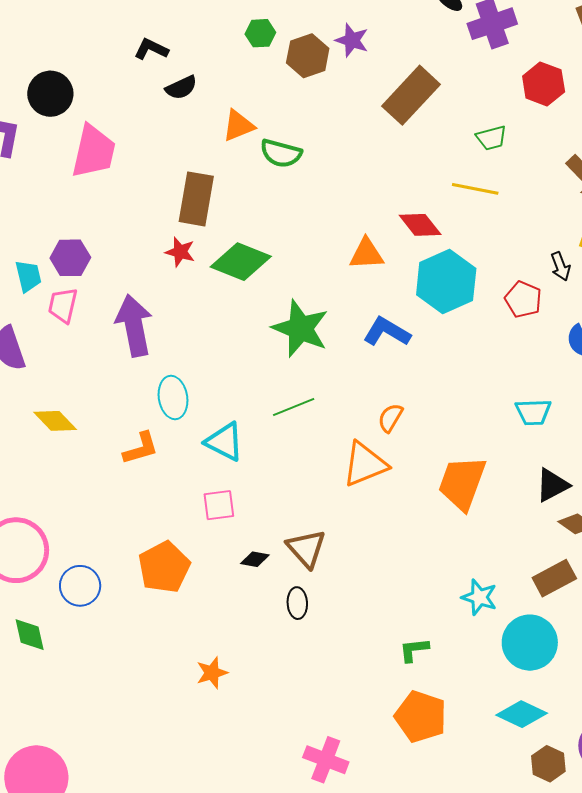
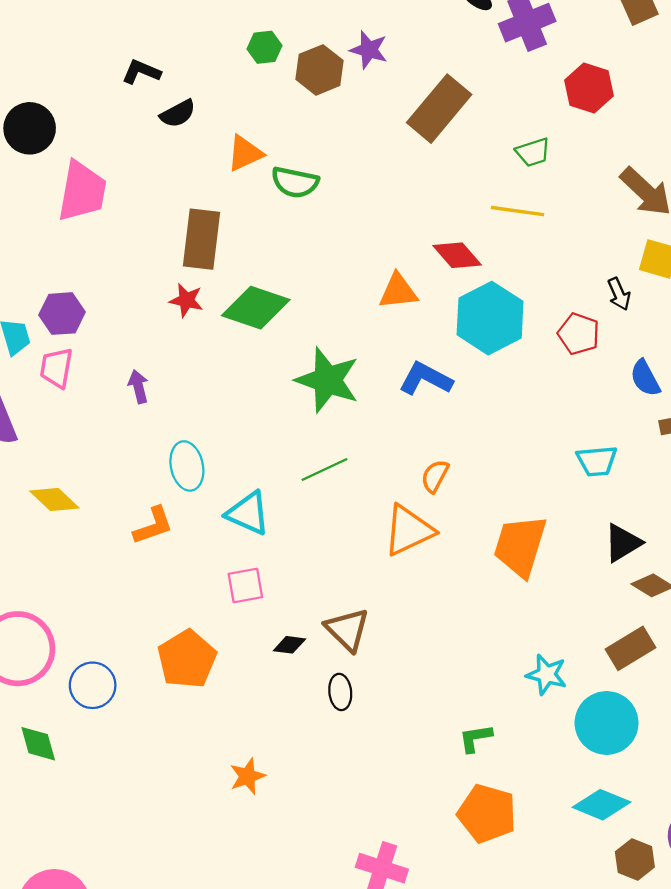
purple arrow: (134, 325) -> (138, 387), size x0.5

